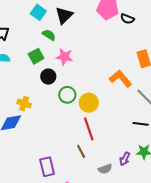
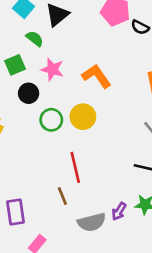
orange L-shape: (120, 79) -> (96, 76), moved
yellow circle: (89, 103) -> (83, 117), moved
gray semicircle: (105, 169) -> (92, 222), size x1.5

